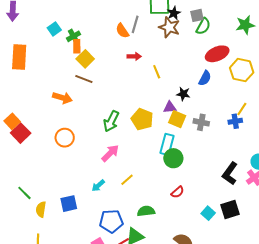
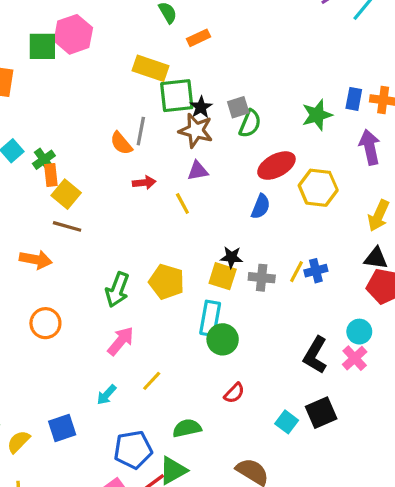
black star: (183, 94) -> (231, 257), moved
purple triangle: (170, 107) -> (198, 171), moved
yellow line: (242, 109) -> (297, 272), moved
yellow semicircle: (41, 209) -> (18, 442), turned 42

